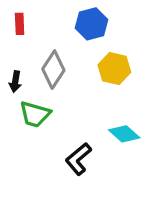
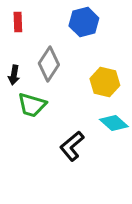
yellow hexagon: (114, 69) -> (105, 82), moved

